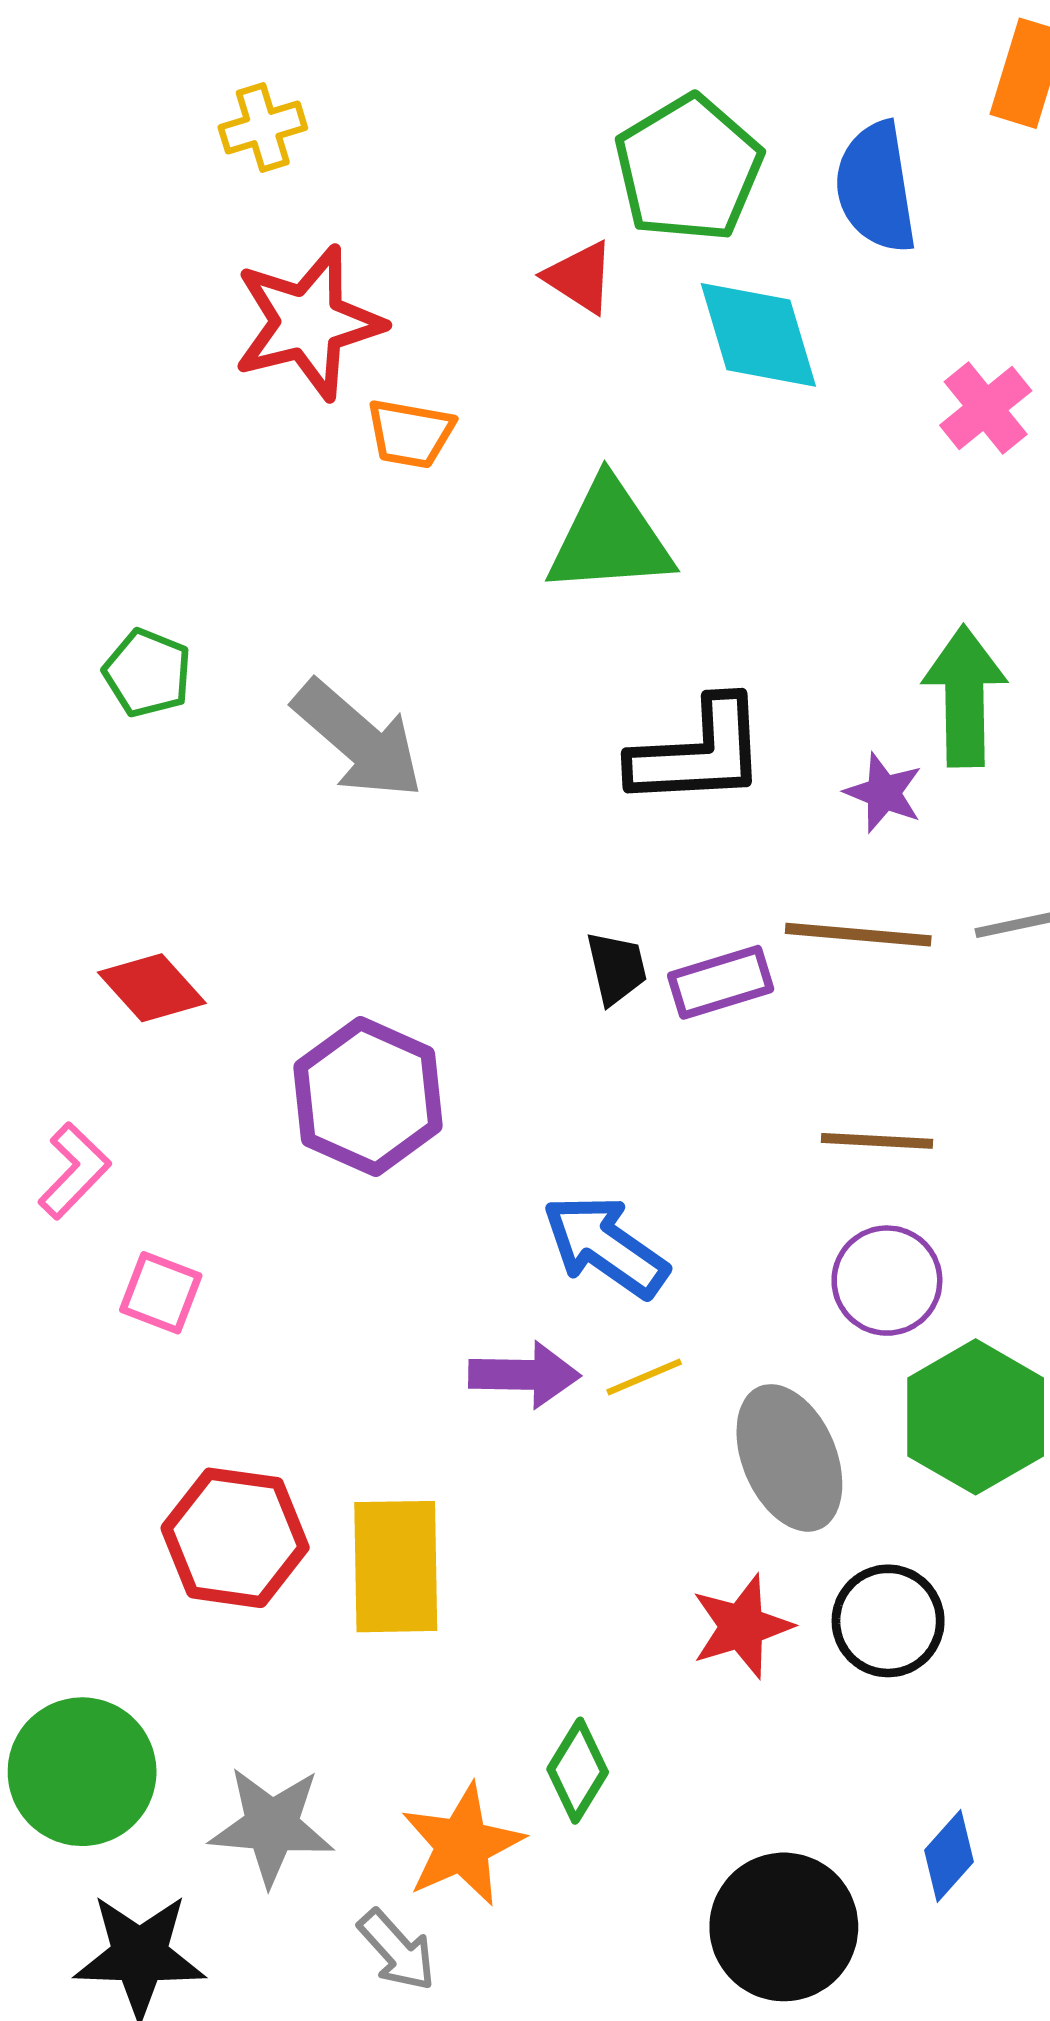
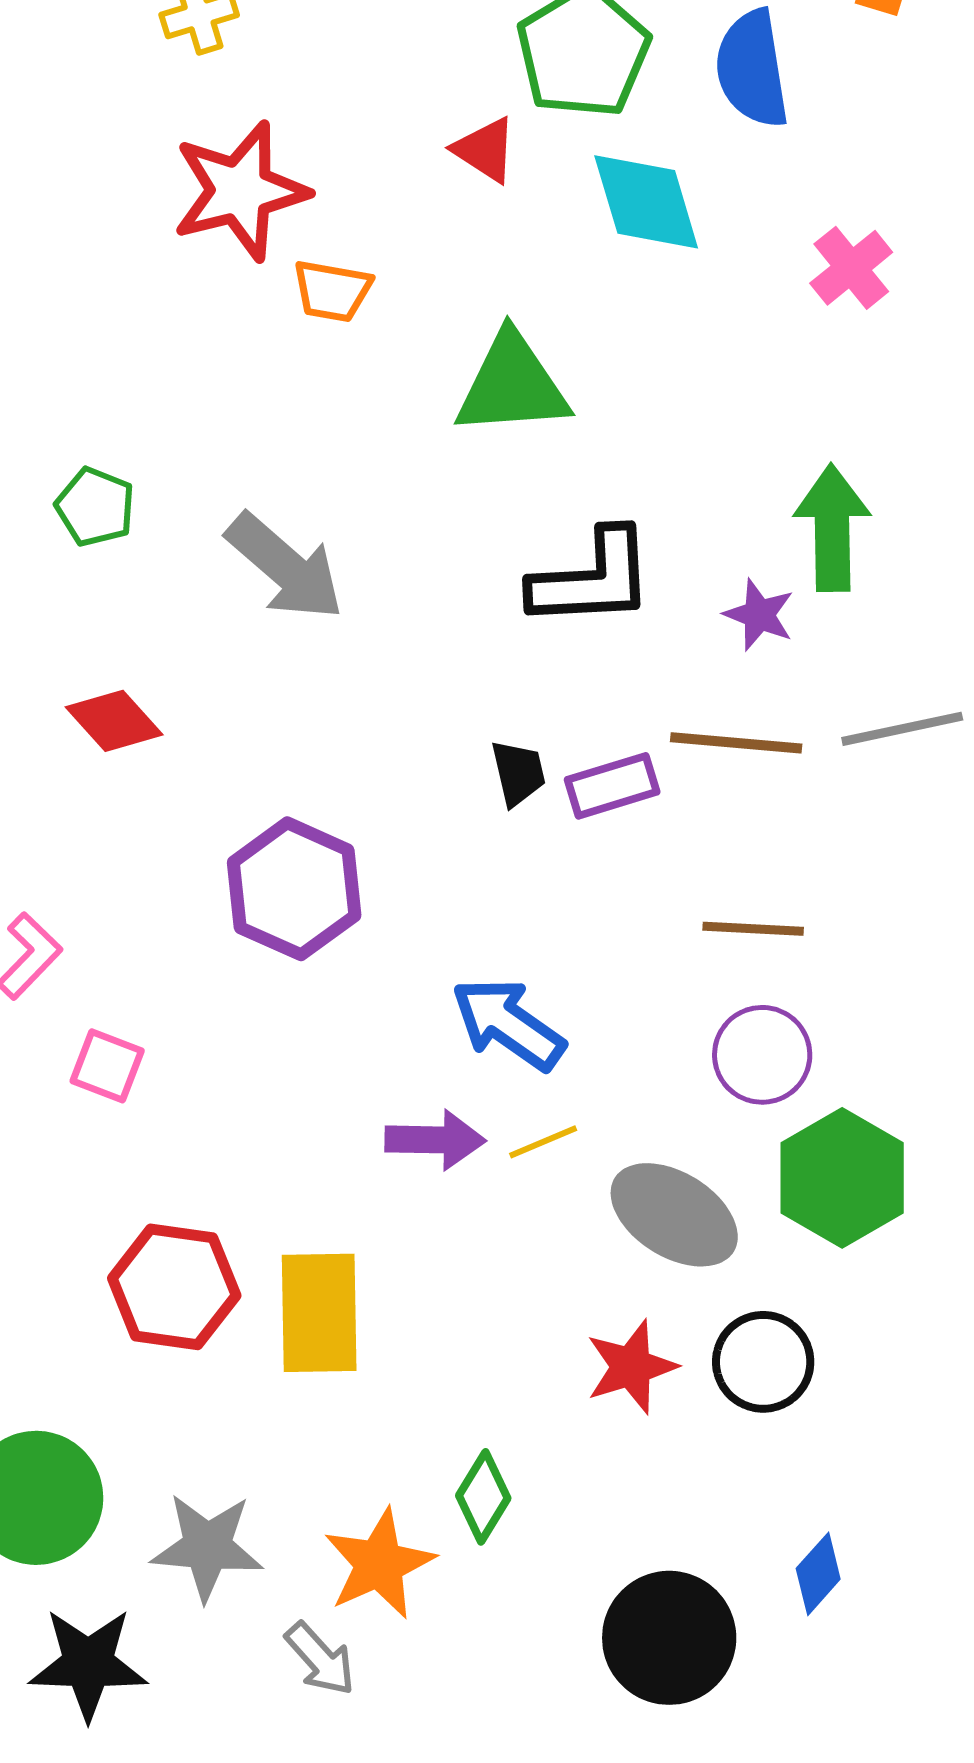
red diamond: (152, 988) -> (114, 721), moved
gray ellipse: (789, 1458) -> (674, 1215), turned -35

